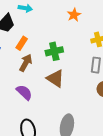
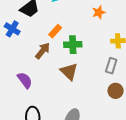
orange rectangle: (22, 43) -> (55, 31), moved
purple semicircle: (24, 92) -> (25, 80), moved

